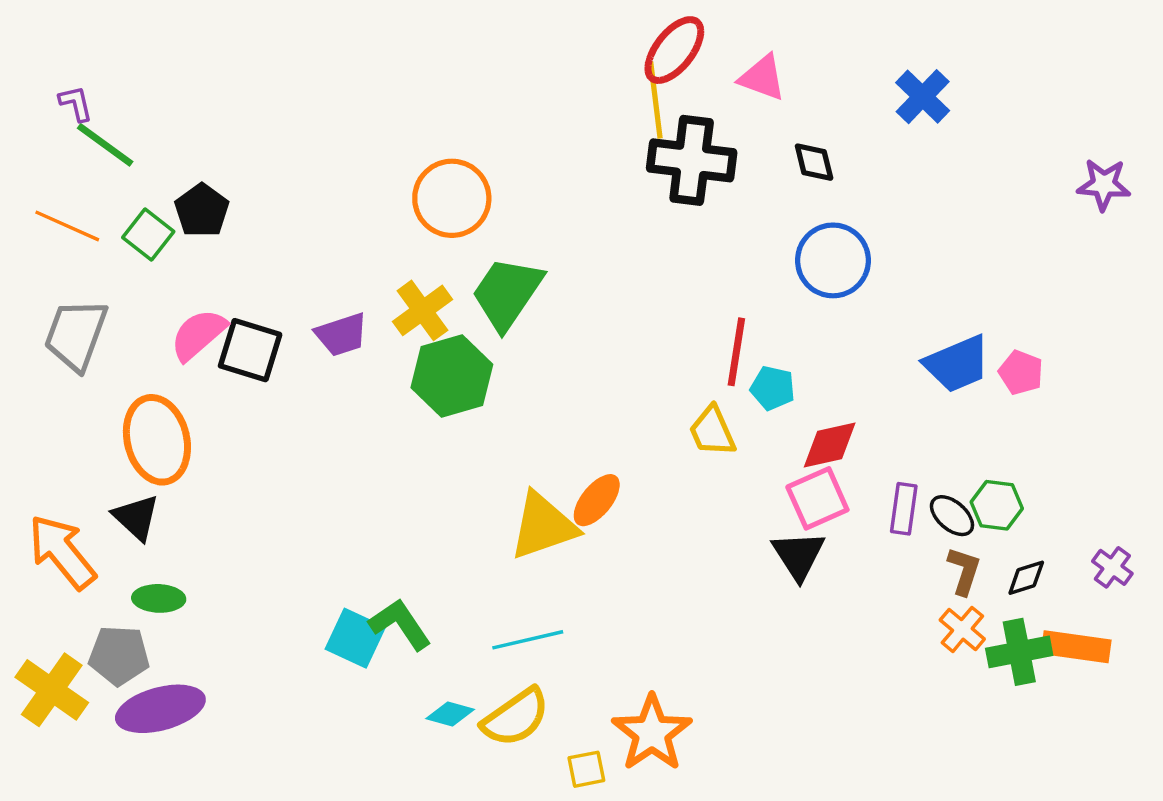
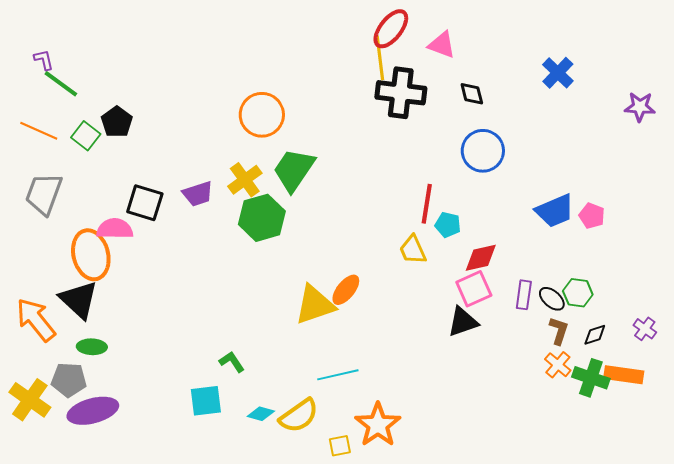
blue cross: (923, 97) -> (558, 73), moved
pink semicircle: (198, 335) -> (115, 229), moved, turned 42
black triangle: (136, 517) -> (79, 300), size x1.4
black triangle: (798, 555) -> (463, 322), turned 44
green L-shape: (400, 624) -> (232, 362), size x0.7
cyan square: (355, 638) -> (206, 401), moved, turned -32
cyan line: (528, 640) -> (338, 375), moved
green cross: (1019, 652) -> (591, 378), turned 30

